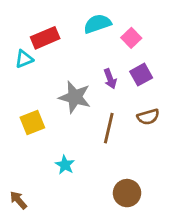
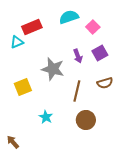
brown circle: (127, 193) -> (86, 120), moved

